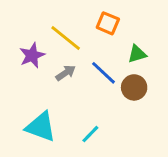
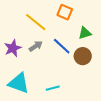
purple star: (32, 55) -> (13, 48), moved
cyan line: (90, 134) -> (53, 88), turned 32

